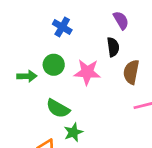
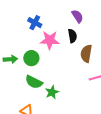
green circle: (54, 65) -> (31, 58), moved
pink star: (87, 72) -> (50, 40), moved
green star: (73, 132) -> (52, 92), moved

